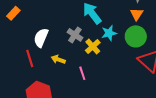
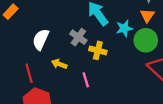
cyan star: (109, 33) -> (124, 28), moved
yellow cross: (93, 47) -> (98, 50), turned -35
red line: (30, 58) -> (29, 73), moved

